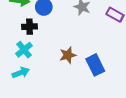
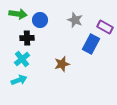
blue rectangle: (95, 65) -> (91, 44), moved, turned 54

